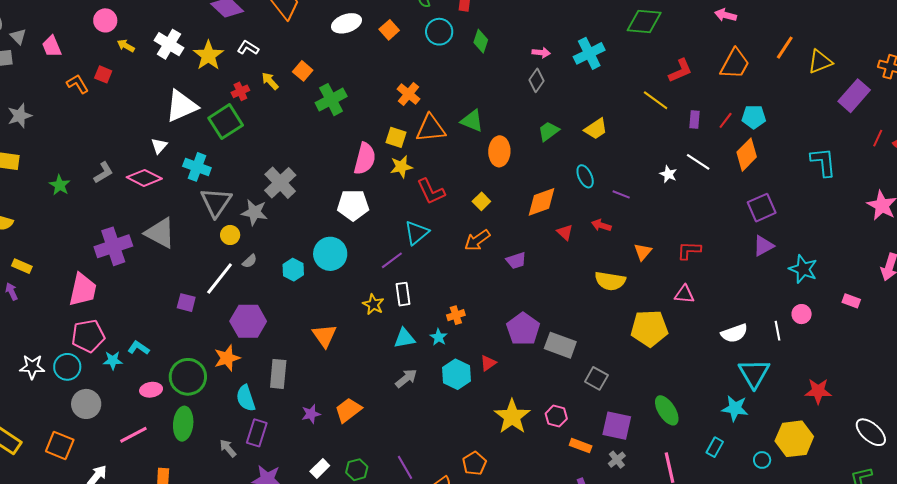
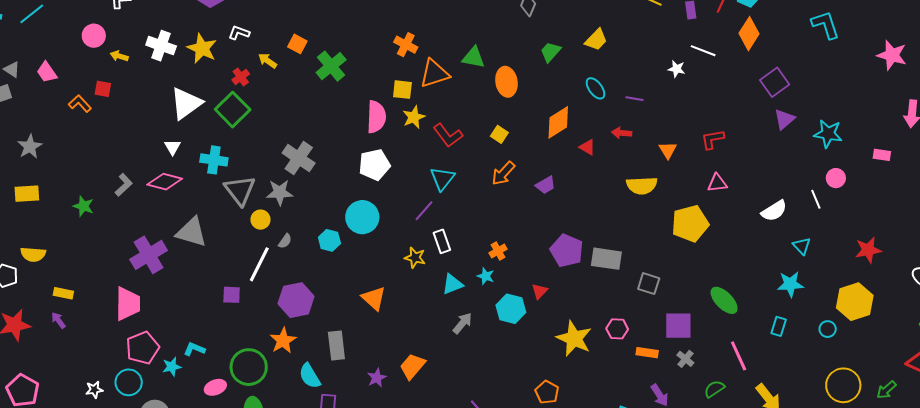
white star: (32, 367) -> (94, 390), size x0.7
cyan triangle: (754, 373) -> (802, 246), size x0.6

